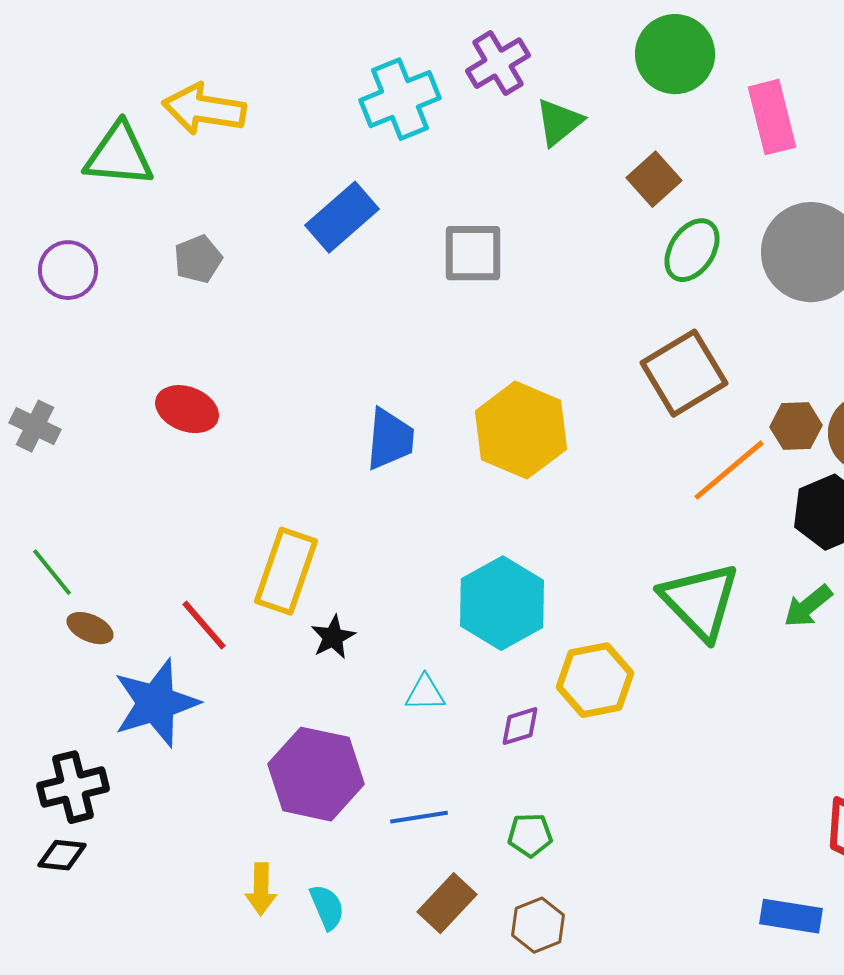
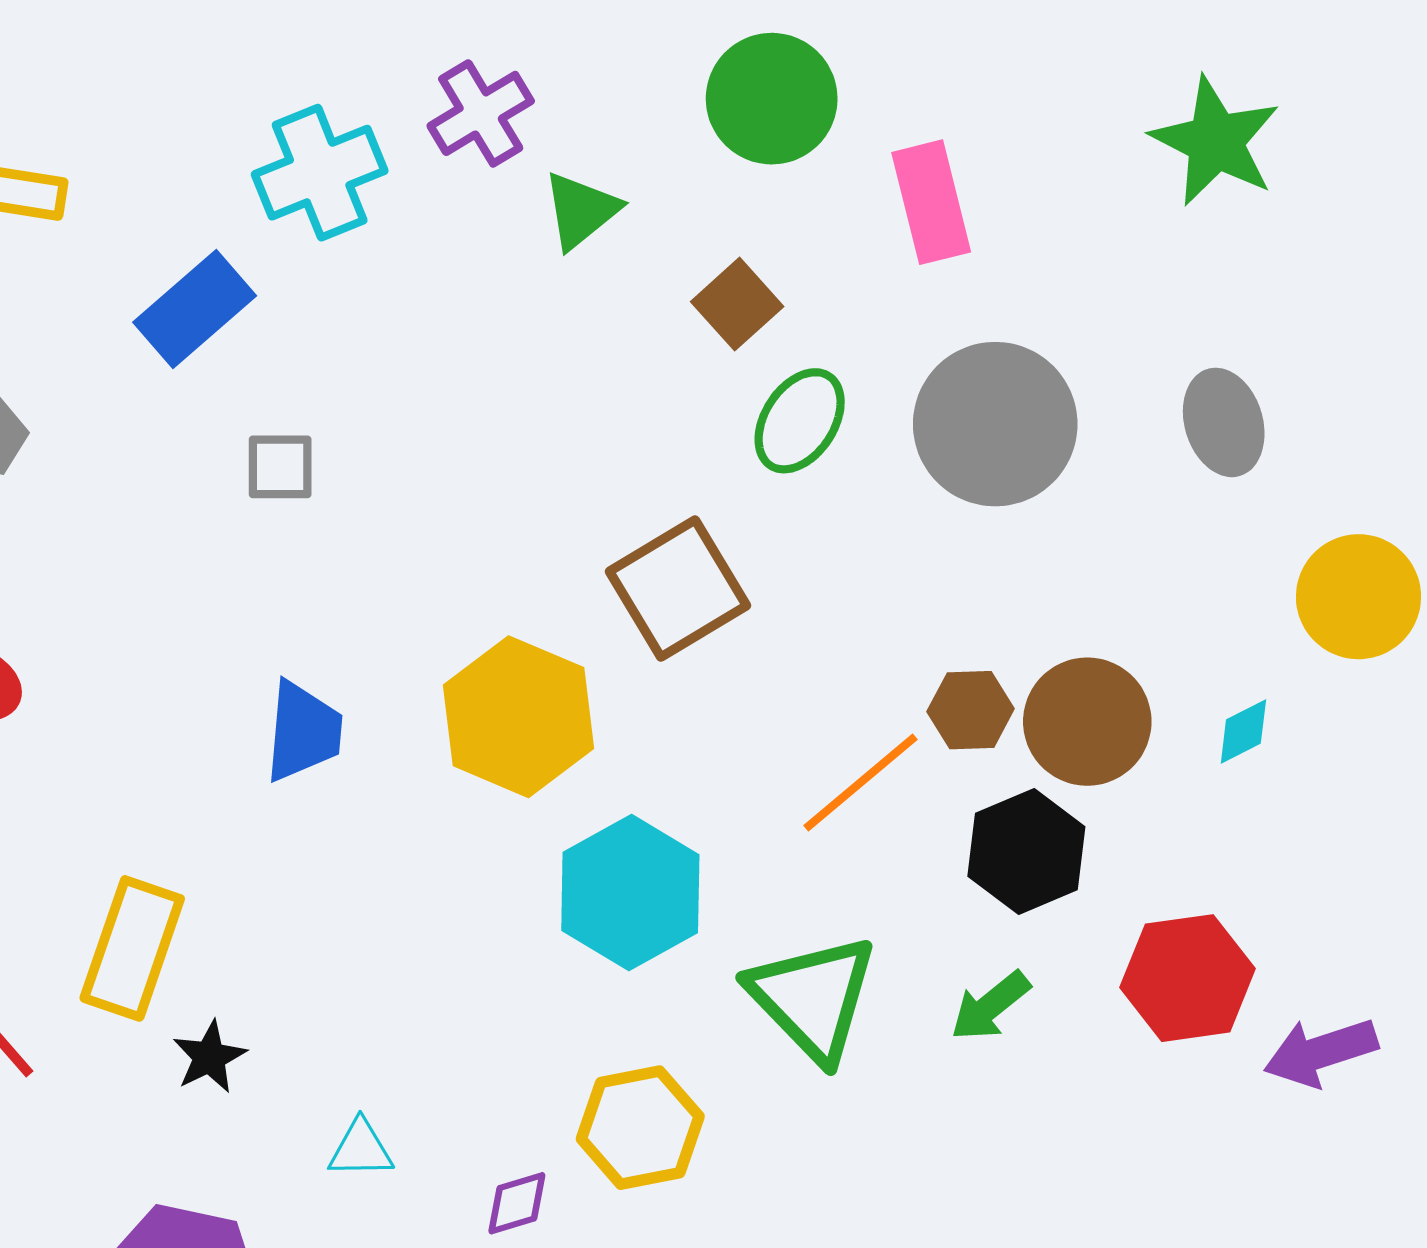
blue rectangle: (342, 217) -> (195, 309), moved
gray square: (473, 253) -> (280, 467), moved, size x0.7
brown square: (684, 373) -> (678, 588), moved
cyan hexagon: (502, 603) -> (630, 893), moved

